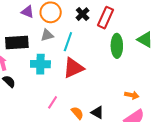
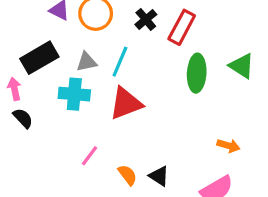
gray triangle: (47, 35) -> (87, 62), moved
black rectangle: (17, 43) -> (39, 58), turned -30
orange arrow: (132, 95) -> (228, 146), moved

